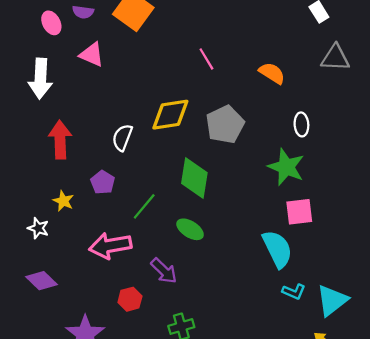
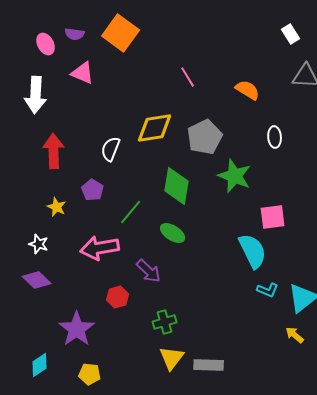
green star: (286, 167) -> (235, 176), moved
white star: (38, 228) -> (39, 244), moved

